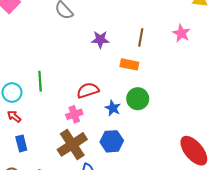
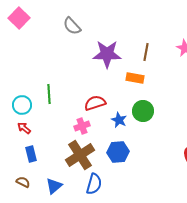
purple star: (100, 39) -> (107, 54), size x1.6

